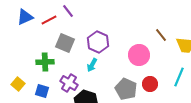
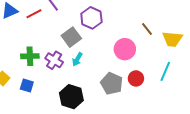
purple hexagon: (98, 42) -> (91, 18), moved
gray square: (65, 43) -> (71, 37), moved, turned 30
purple cross: (69, 83) -> (54, 60), moved

